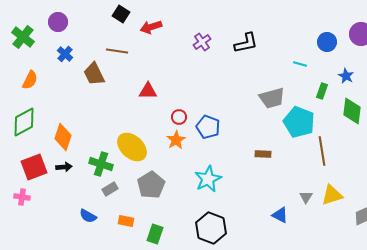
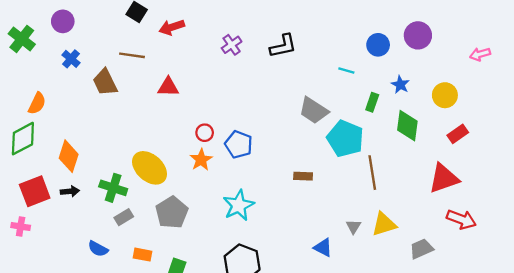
orange semicircle: (30, 80) -> (37, 103), moved
red triangle: (148, 91) -> (168, 87), moved
gray trapezoid: (272, 98) -> (314, 110), turned 48

